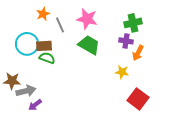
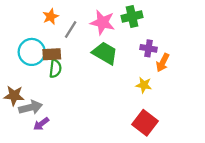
green cross: (133, 23) -> (132, 17), moved
gray line: (60, 25) -> (71, 30), turned 56
green semicircle: (47, 58) -> (55, 68), turned 77
red square: (138, 99) -> (145, 123), moved

